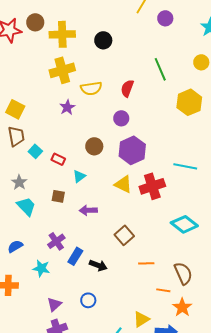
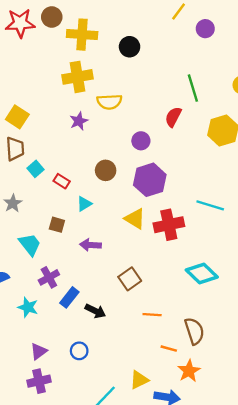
red semicircle: (127, 88) -> (173, 117), moved
cyan trapezoid: (26, 206) -> (30, 244), moved

